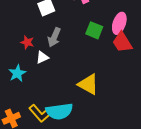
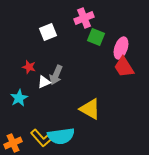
green square: (94, 30) -> (96, 37), moved
gray arrow: (54, 37) -> (56, 75), moved

